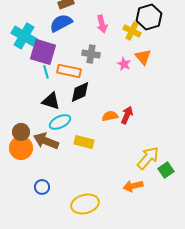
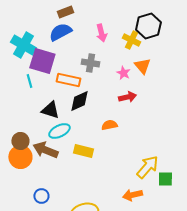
cyan line: (46, 72) -> (29, 81), moved
red arrow: (127, 115) -> (127, 97), moved, turned 54
green square: (166, 170) -> (165, 179), turned 35

